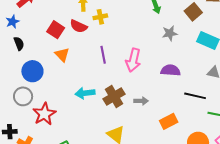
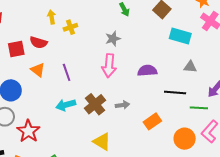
red semicircle: (79, 26) -> (38, 42), moved
red square: (56, 30) -> (16, 49), moved, turned -36
gray star: (170, 33) -> (113, 39), moved
purple line: (103, 55) -> (67, 72), moved

